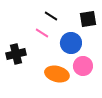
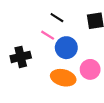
blue circle: (71, 43) -> (66, 48), moved

